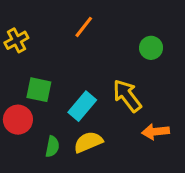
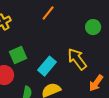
green square: (39, 90) -> (18, 55), turned -36
orange arrow: (155, 132) -> (96, 83), turned -48

